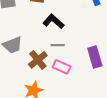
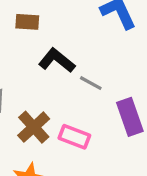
gray line: (58, 45) -> (91, 83), moved, turned 32

